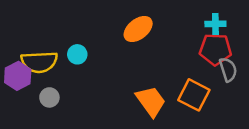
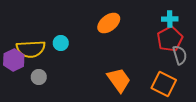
red pentagon: (215, 49) -> (170, 39), turned -30
orange square: (194, 95) -> (164, 84), moved

